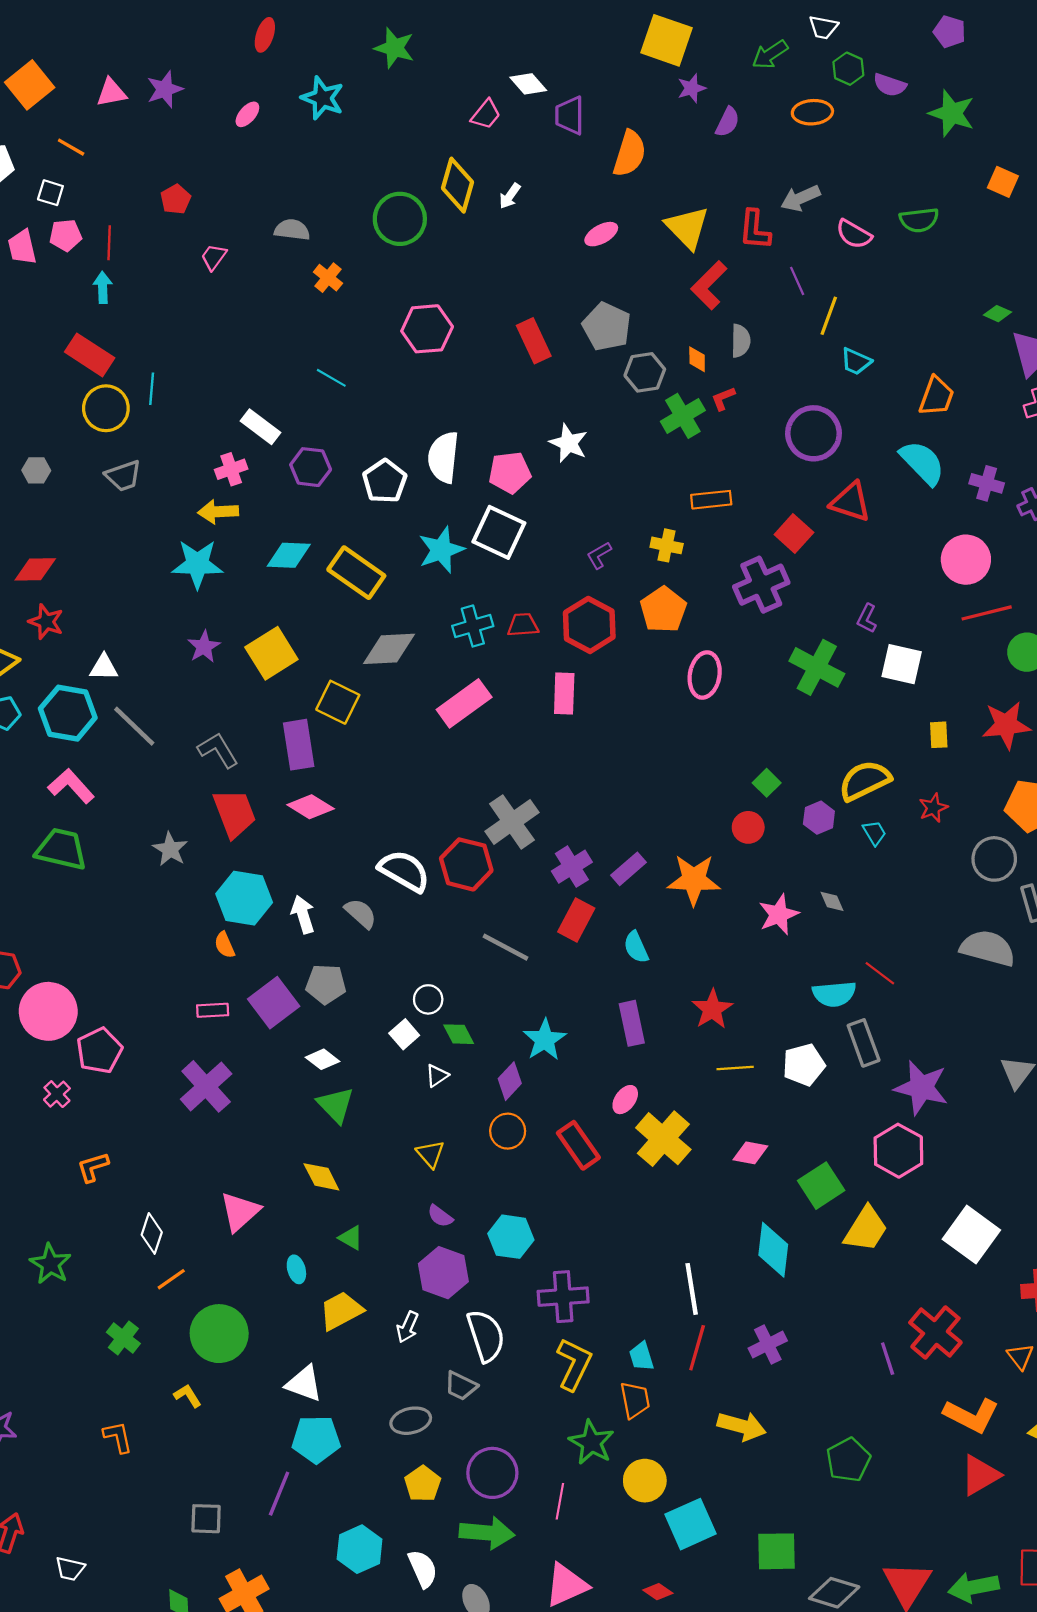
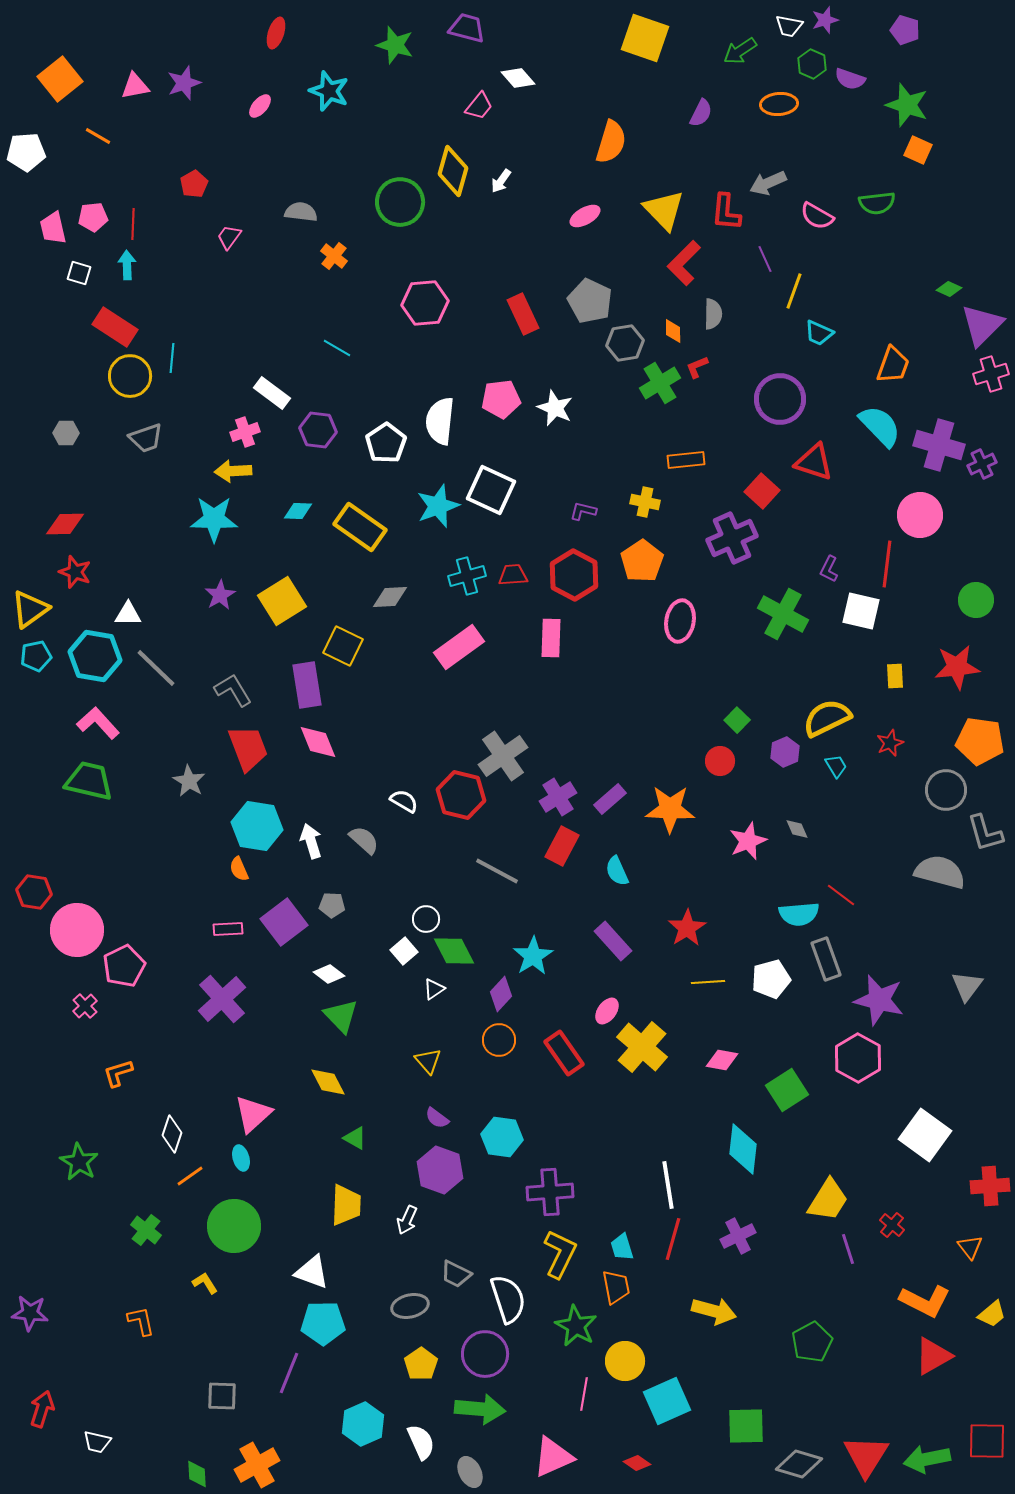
purple star: (692, 88) -> (825, 20), moved
purple trapezoid: (570, 115) -> (467, 28), moved, turned 105
orange square: (1003, 182) -> (918, 150), moved
white square: (50, 193) -> (79, 273), moved
pink pentagon: (510, 473) -> (501, 399), moved
purple cross: (987, 483) -> (939, 445), size x1.6
cyan diamond: (289, 555) -> (298, 511), size x0.7
purple L-shape: (599, 555) -> (583, 511), turned 44
red line: (987, 613) -> (887, 564), moved, turned -69
gray diamond: (389, 649) -> (390, 597), size x0.7
pink diamond: (311, 807) -> (318, 742), turned 36
white semicircle: (404, 871) -> (404, 801), size x0.6
gray pentagon: (326, 984) -> (332, 905), size x0.7
purple rectangle: (632, 1023) -> (613, 941), turned -30
green diamond: (459, 1034) -> (454, 951), size x1.4
yellow trapezoid: (866, 1229) -> (828, 1200), moved
cyan ellipse: (296, 1269) -> (241, 1158), moved
yellow trapezoid: (341, 1311) -> (346, 1205), turned 120
red cross: (935, 1333) -> (892, 1225), size x0.5
white semicircle: (486, 1336) -> (508, 1299), moved
pink line: (560, 1501) -> (584, 1394), moved

